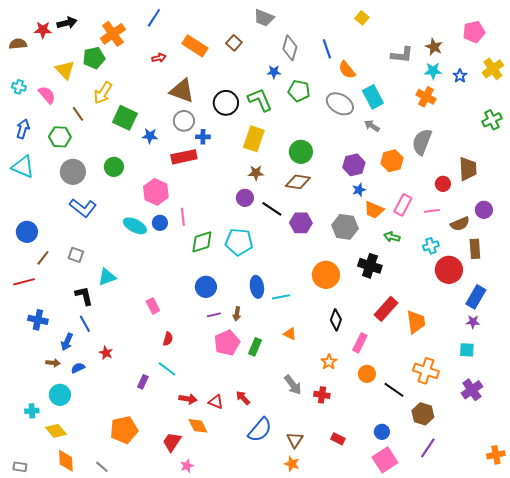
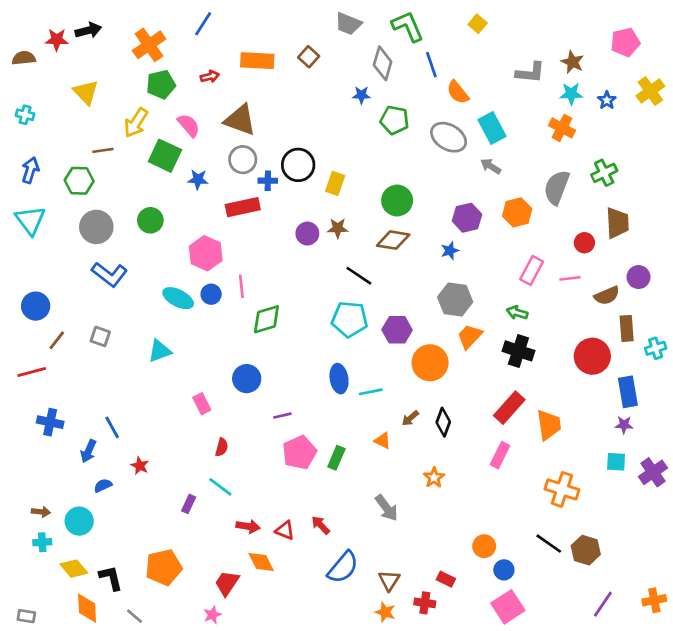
orange rectangle: (195, 46) -> (257, 61), turned -30
green pentagon: (94, 58) -> (161, 84), moved
pink semicircle: (47, 95) -> (189, 125), moved
green L-shape: (260, 100) -> (408, 26), moved
black circle: (226, 103) -> (298, 165), moved
brown line: (78, 114) -> (103, 150), turned -63
green cross: (492, 120) -> (604, 173), moved
yellow rectangle: (254, 139) -> (335, 183), size x0.7
cyan triangle: (23, 167) -> (30, 220), turned 30
blue star: (359, 190) -> (450, 251), moved
purple circle: (245, 198) -> (307, 233), moved
orange trapezoid: (374, 210) -> (470, 336), moved, turned 110
purple hexagon: (301, 223) -> (397, 330), moved
cyan pentagon: (239, 242) -> (350, 319), moved
cyan cross: (431, 246) -> (656, 348), moved
black cross: (370, 266) -> (518, 351), moved
cyan triangle: (107, 277) -> (160, 351), moved
blue circle: (206, 287) -> (247, 379), moved
black L-shape: (84, 296) -> (111, 578), moved
blue rectangle: (476, 297) -> (628, 392), turned -40
brown arrow: (237, 314) -> (410, 418), moved, turned 40
pink rectangle: (360, 343) -> (500, 455), moved
brown arrow: (53, 363) -> (41, 512), moved
orange circle: (367, 374) -> (484, 546), moved
black line: (394, 390) -> (549, 544), moved
purple cross: (472, 390) -> (653, 472), moved
red cross: (322, 395) -> (425, 603), moved
brown hexagon: (423, 414) -> (586, 550), moved
purple line: (428, 448) -> (603, 604), moved
pink star: (187, 466) -> (212, 615), moved

